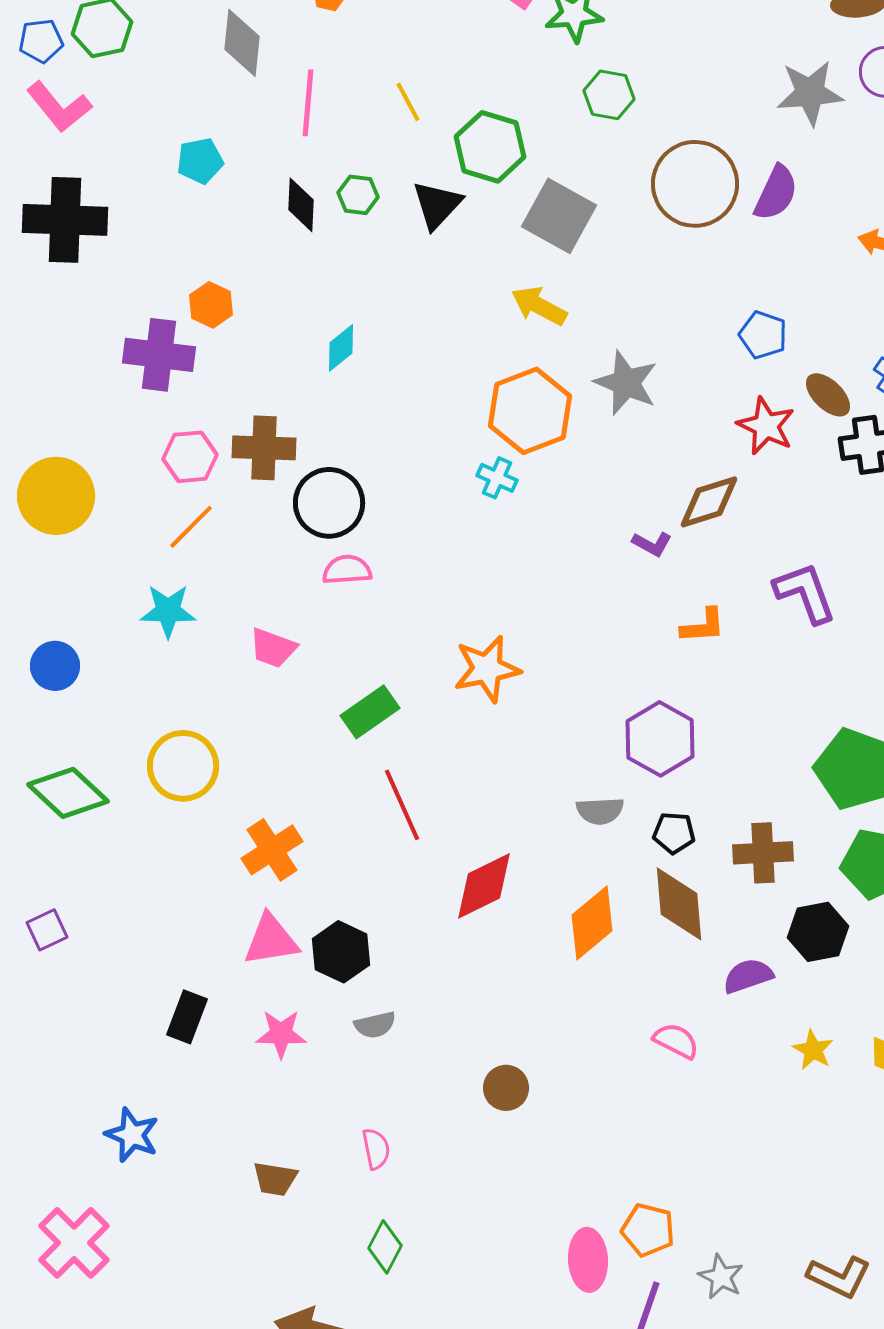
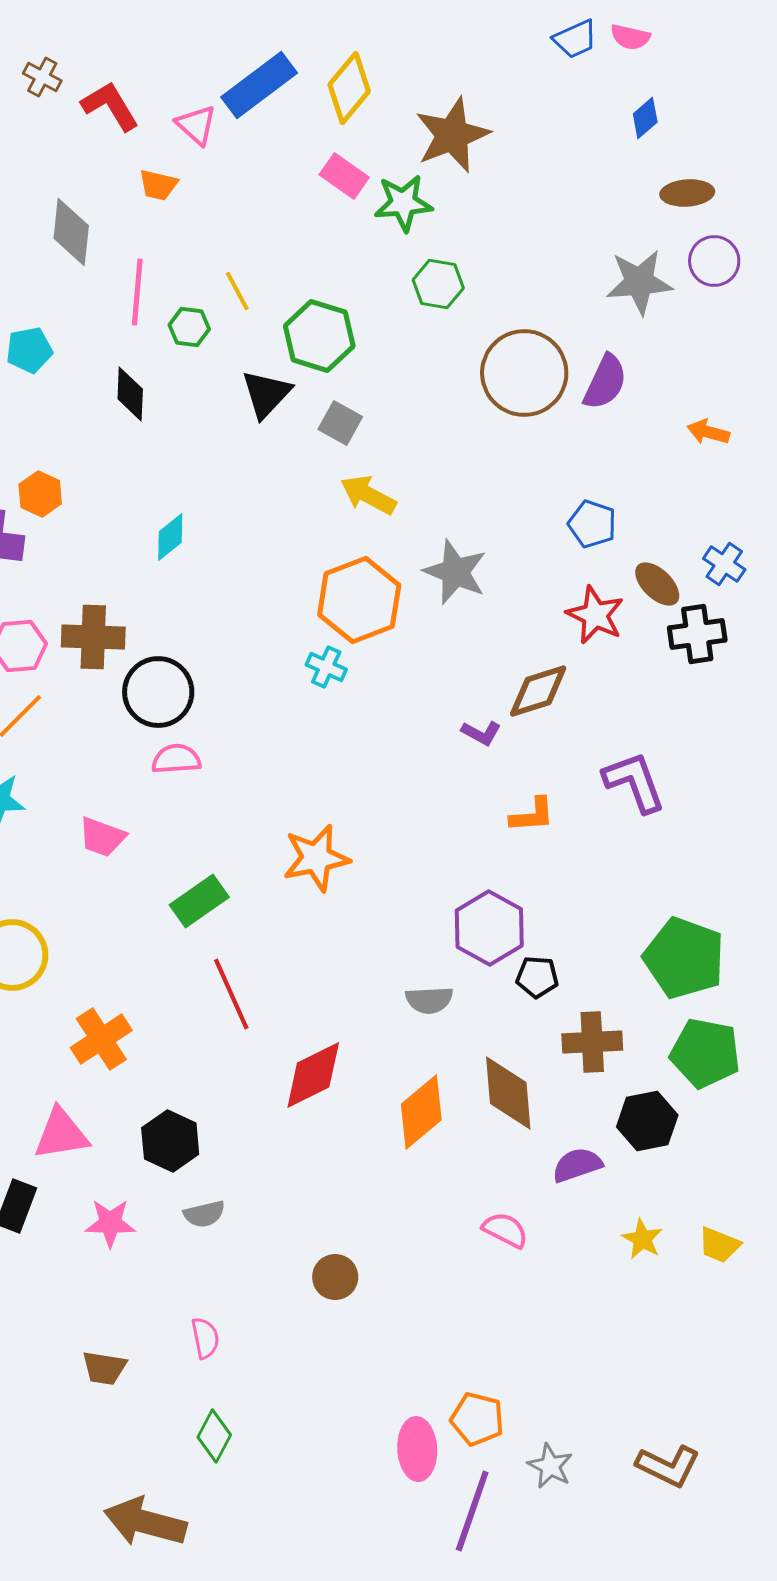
green hexagon: (358, 195) -> (189, 327), moved
gray square: (559, 216) -> (340, 423), moved, size x0.6
black pentagon: (674, 833) -> (537, 977), moved
pink triangle: (271, 940) -> (61, 1134), moved

